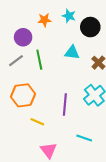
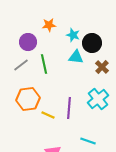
cyan star: (69, 16) -> (73, 35), moved
black circle: (90, 27) -> (92, 43), moved
yellow line: (37, 122) -> (48, 115), moved

